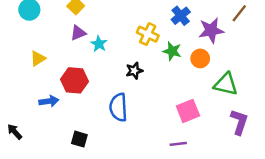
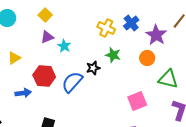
purple star: (211, 30) -> (156, 35), turned -30
yellow cross: (148, 34) -> (106, 28), moved
green star: (172, 51) -> (113, 55), moved
blue semicircle: (118, 107) -> (72, 82), moved, turned 45

